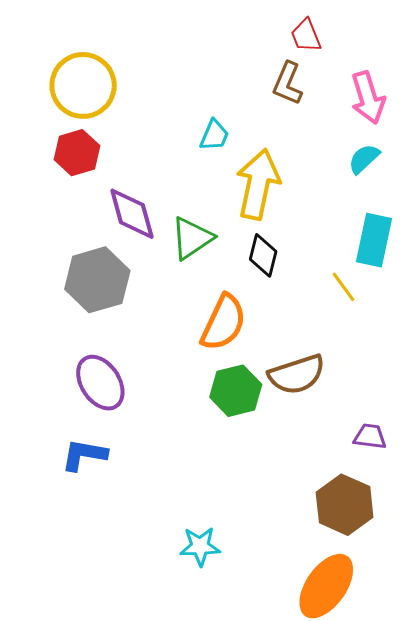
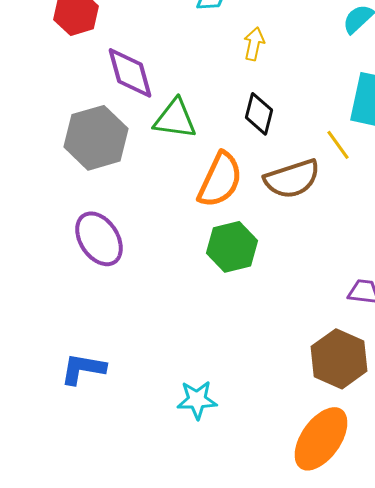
yellow arrow: (258, 184) -> (254, 44), size x0.5
green triangle: (192, 238) -> (175, 119), moved, turned 42
brown semicircle: (297, 374) -> (292, 179), moved
blue L-shape: (84, 455) -> (83, 369), moved

